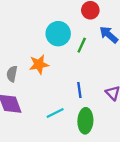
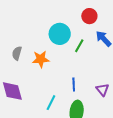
gray semicircle: (12, 74) -> (17, 53), moved
cyan line: (55, 113) -> (51, 103), turned -42

